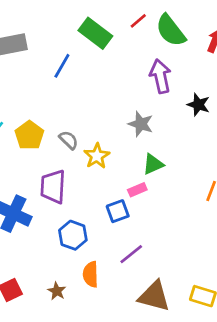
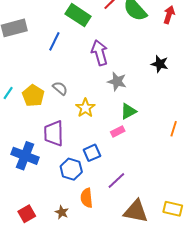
purple arrow: (160, 76) -> (100, 53), moved
gray semicircle: (69, 140) -> (60, 88), moved
blue square: (118, 211) -> (92, 153), moved

